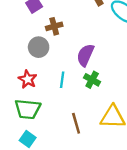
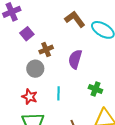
purple semicircle: (85, 55) -> (75, 59), moved
green cross: (92, 80) -> (95, 89), moved

